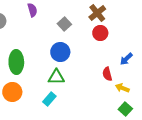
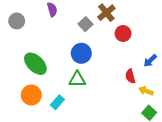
brown cross: (97, 13) -> (106, 13), moved
green ellipse: (16, 62) -> (35, 64), turned -45
cyan rectangle: (49, 99) -> (57, 102), moved

